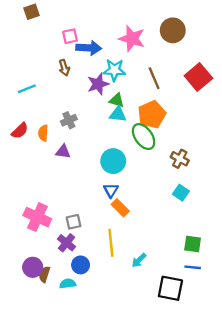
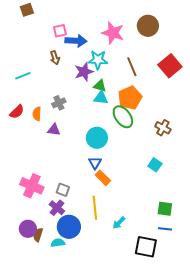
brown cross: (180, 159) -> (163, 128), moved
gray square: (74, 222) -> (63, 190), turned 32
blue circle: (81, 265) -> (69, 227), size x1.5

